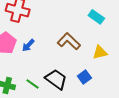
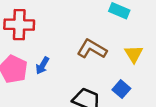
yellow triangle: (100, 52) -> (134, 54), turned -35

